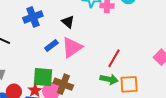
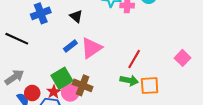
blue cross: (33, 17) -> (41, 13), moved
black triangle: (68, 22) -> (76, 16), moved
green square: (43, 77) -> (62, 78), turned -35

